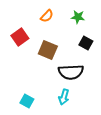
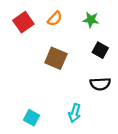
red square: (20, 37) -> (23, 22), moved
black semicircle: (71, 72) -> (100, 84), moved, size x0.7

